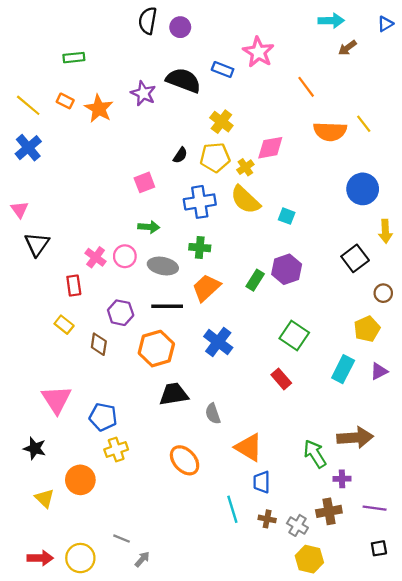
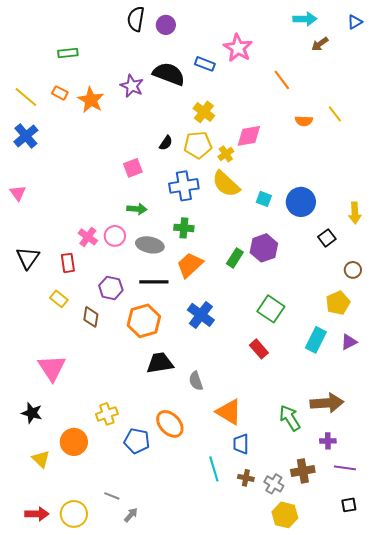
orange semicircle: (330, 131) -> (304, 121), size x0.6
blue circle: (363, 189) -> (301, 202), moved
black triangle: (37, 244) -> (28, 258), moved
black square: (355, 258) -> (327, 238), size x0.7
blue pentagon: (103, 417) -> (137, 441), moved
purple cross: (342, 479) -> (328, 441), moved

